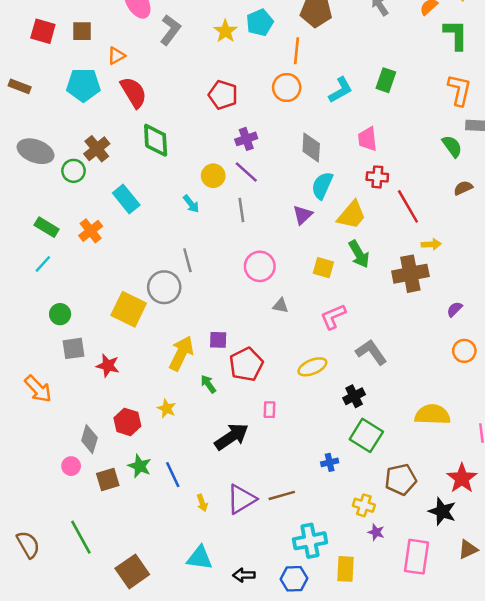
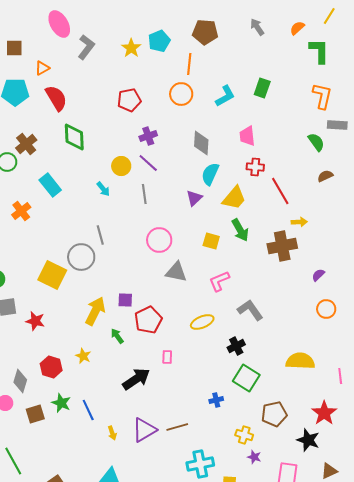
red pentagon: (223, 95) -> (129, 100), turned -30
gray triangle: (281, 306) -> (176, 272), size x1.6

